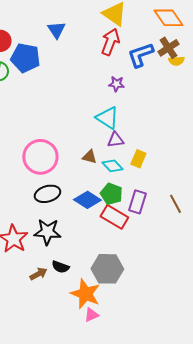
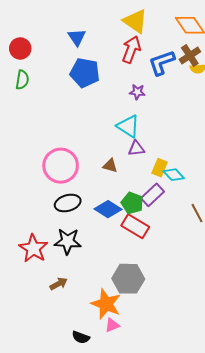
blue pentagon: (25, 58) -> (85, 73), moved
cyan diamond: (112, 166) -> (174, 175), moved
purple rectangle: (137, 202) -> (152, 195), moved, turned 30
black semicircle: (60, 267) -> (81, 337), moved

